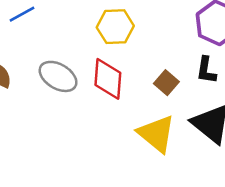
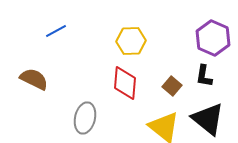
gray ellipse: (58, 76) -> (85, 118), moved, turned 72

